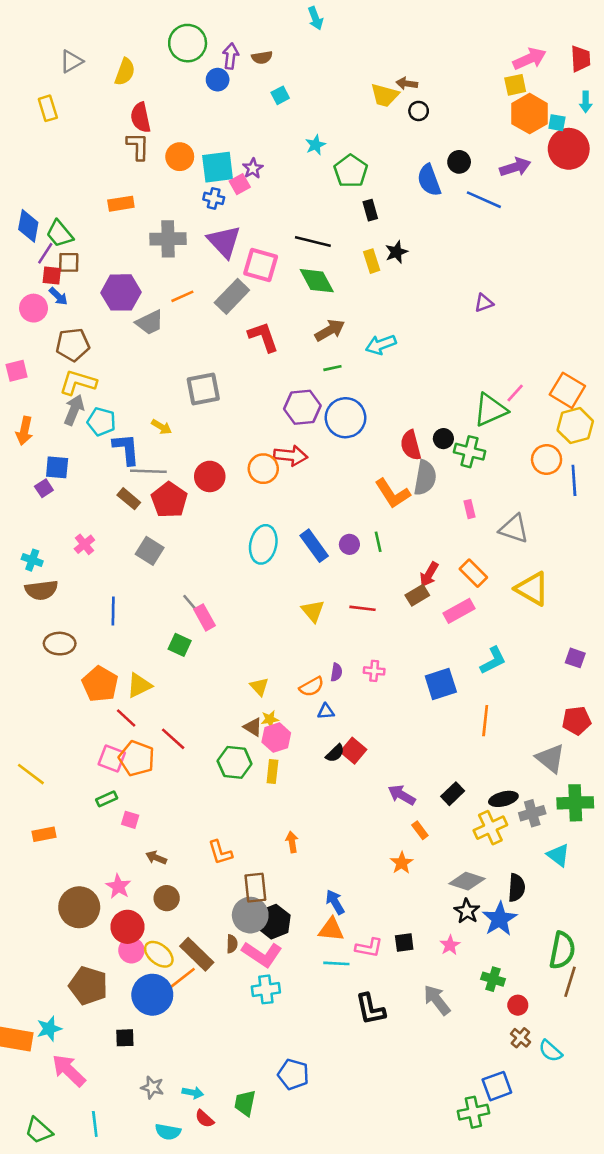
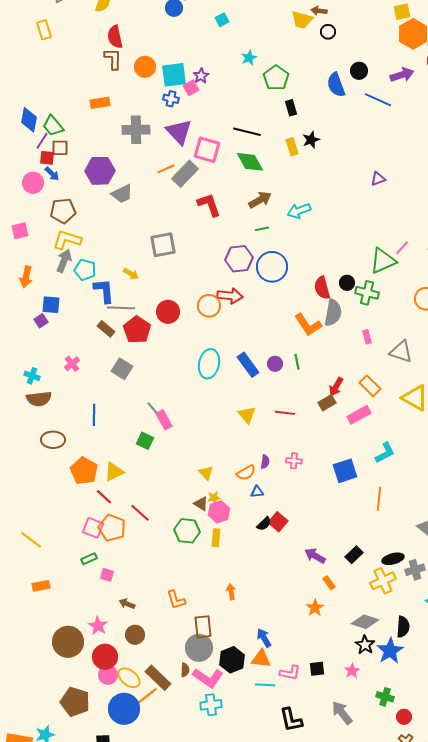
orange line: (182, 296) -> (166, 169), moved
black hexagon: (274, 922) -> (232, 660), moved

